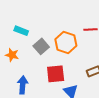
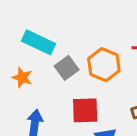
cyan rectangle: (21, 31) -> (39, 42), size x1.5

